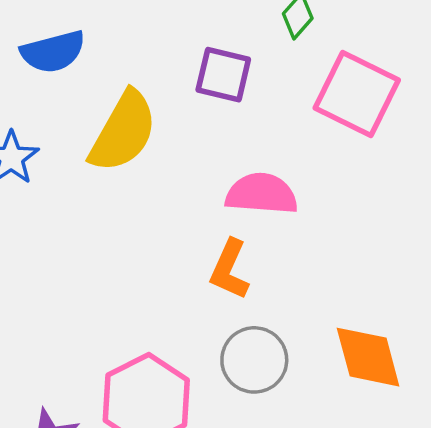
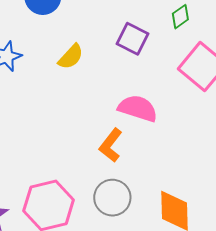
yellow semicircle: (123, 132) -> (71, 57), size x0.6

